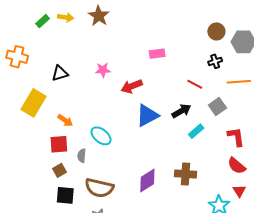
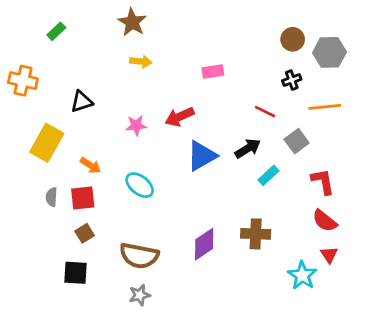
yellow arrow: (66, 17) -> (141, 62), moved
pink star: (103, 70) -> (136, 125), moved
gray semicircle: (82, 156) -> (52, 197), moved
black square: (65, 195) -> (76, 273), moved

